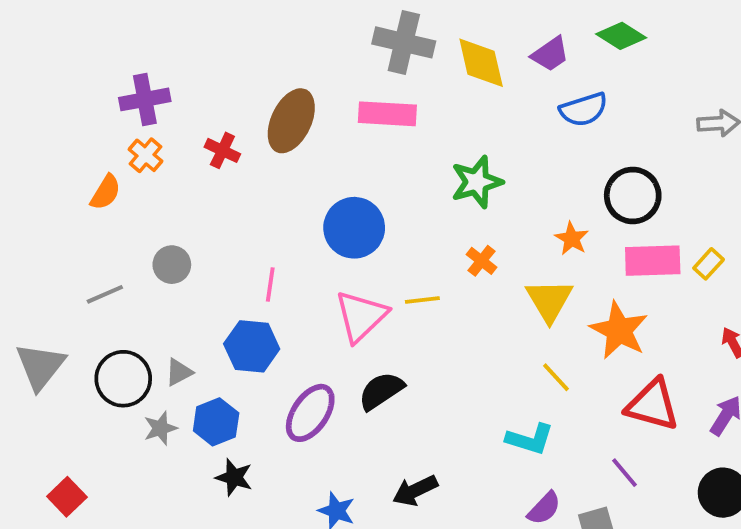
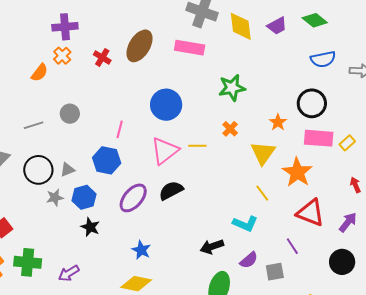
blue semicircle: (584, 110) -> (323, 59), moved
black arrow: (415, 491) -> (212, 247), moved

